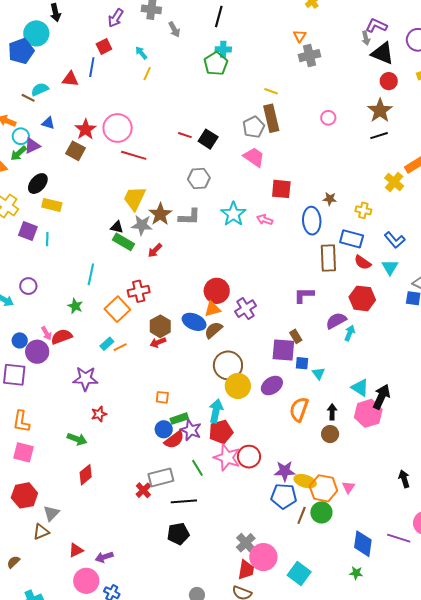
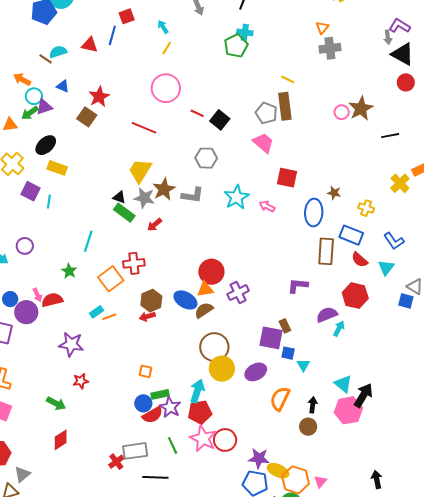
brown star: (380, 111) -> (361, 108), moved
gray pentagon: (254, 127) -> (266, 113), turned -30
pink circle: (118, 128) -> (166, 88), moved

